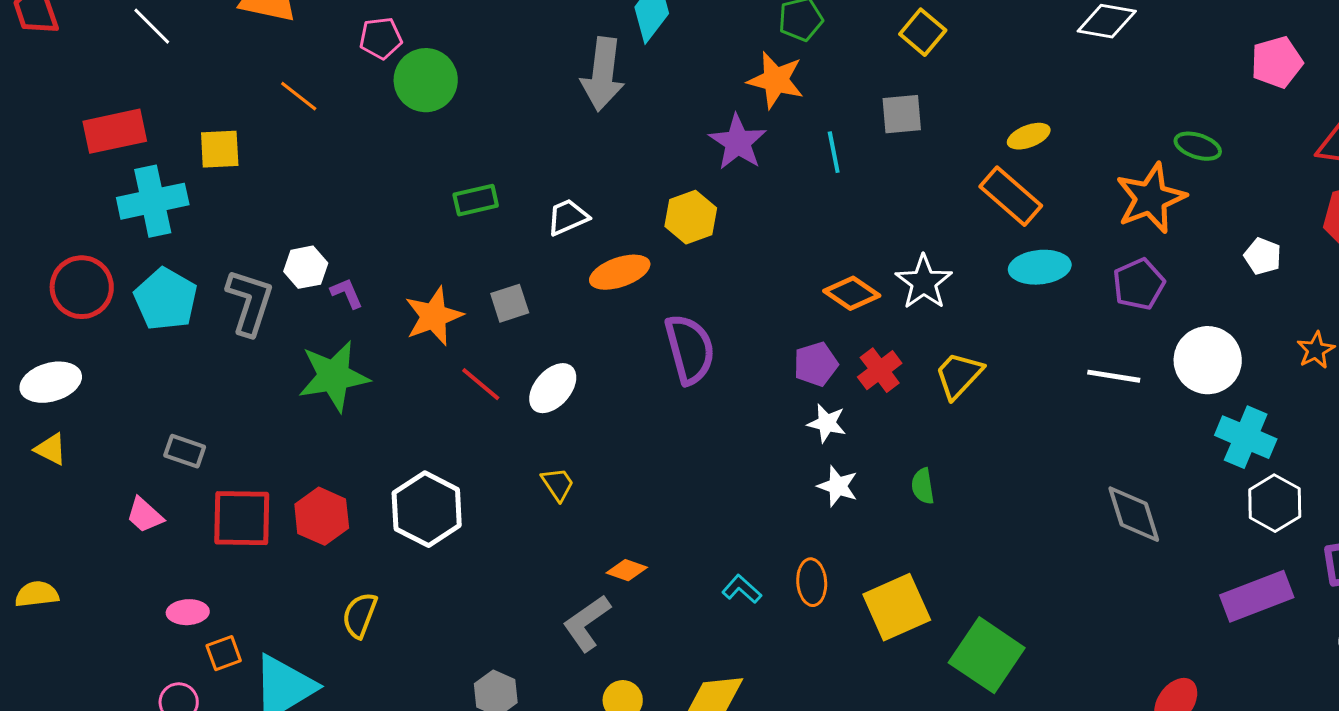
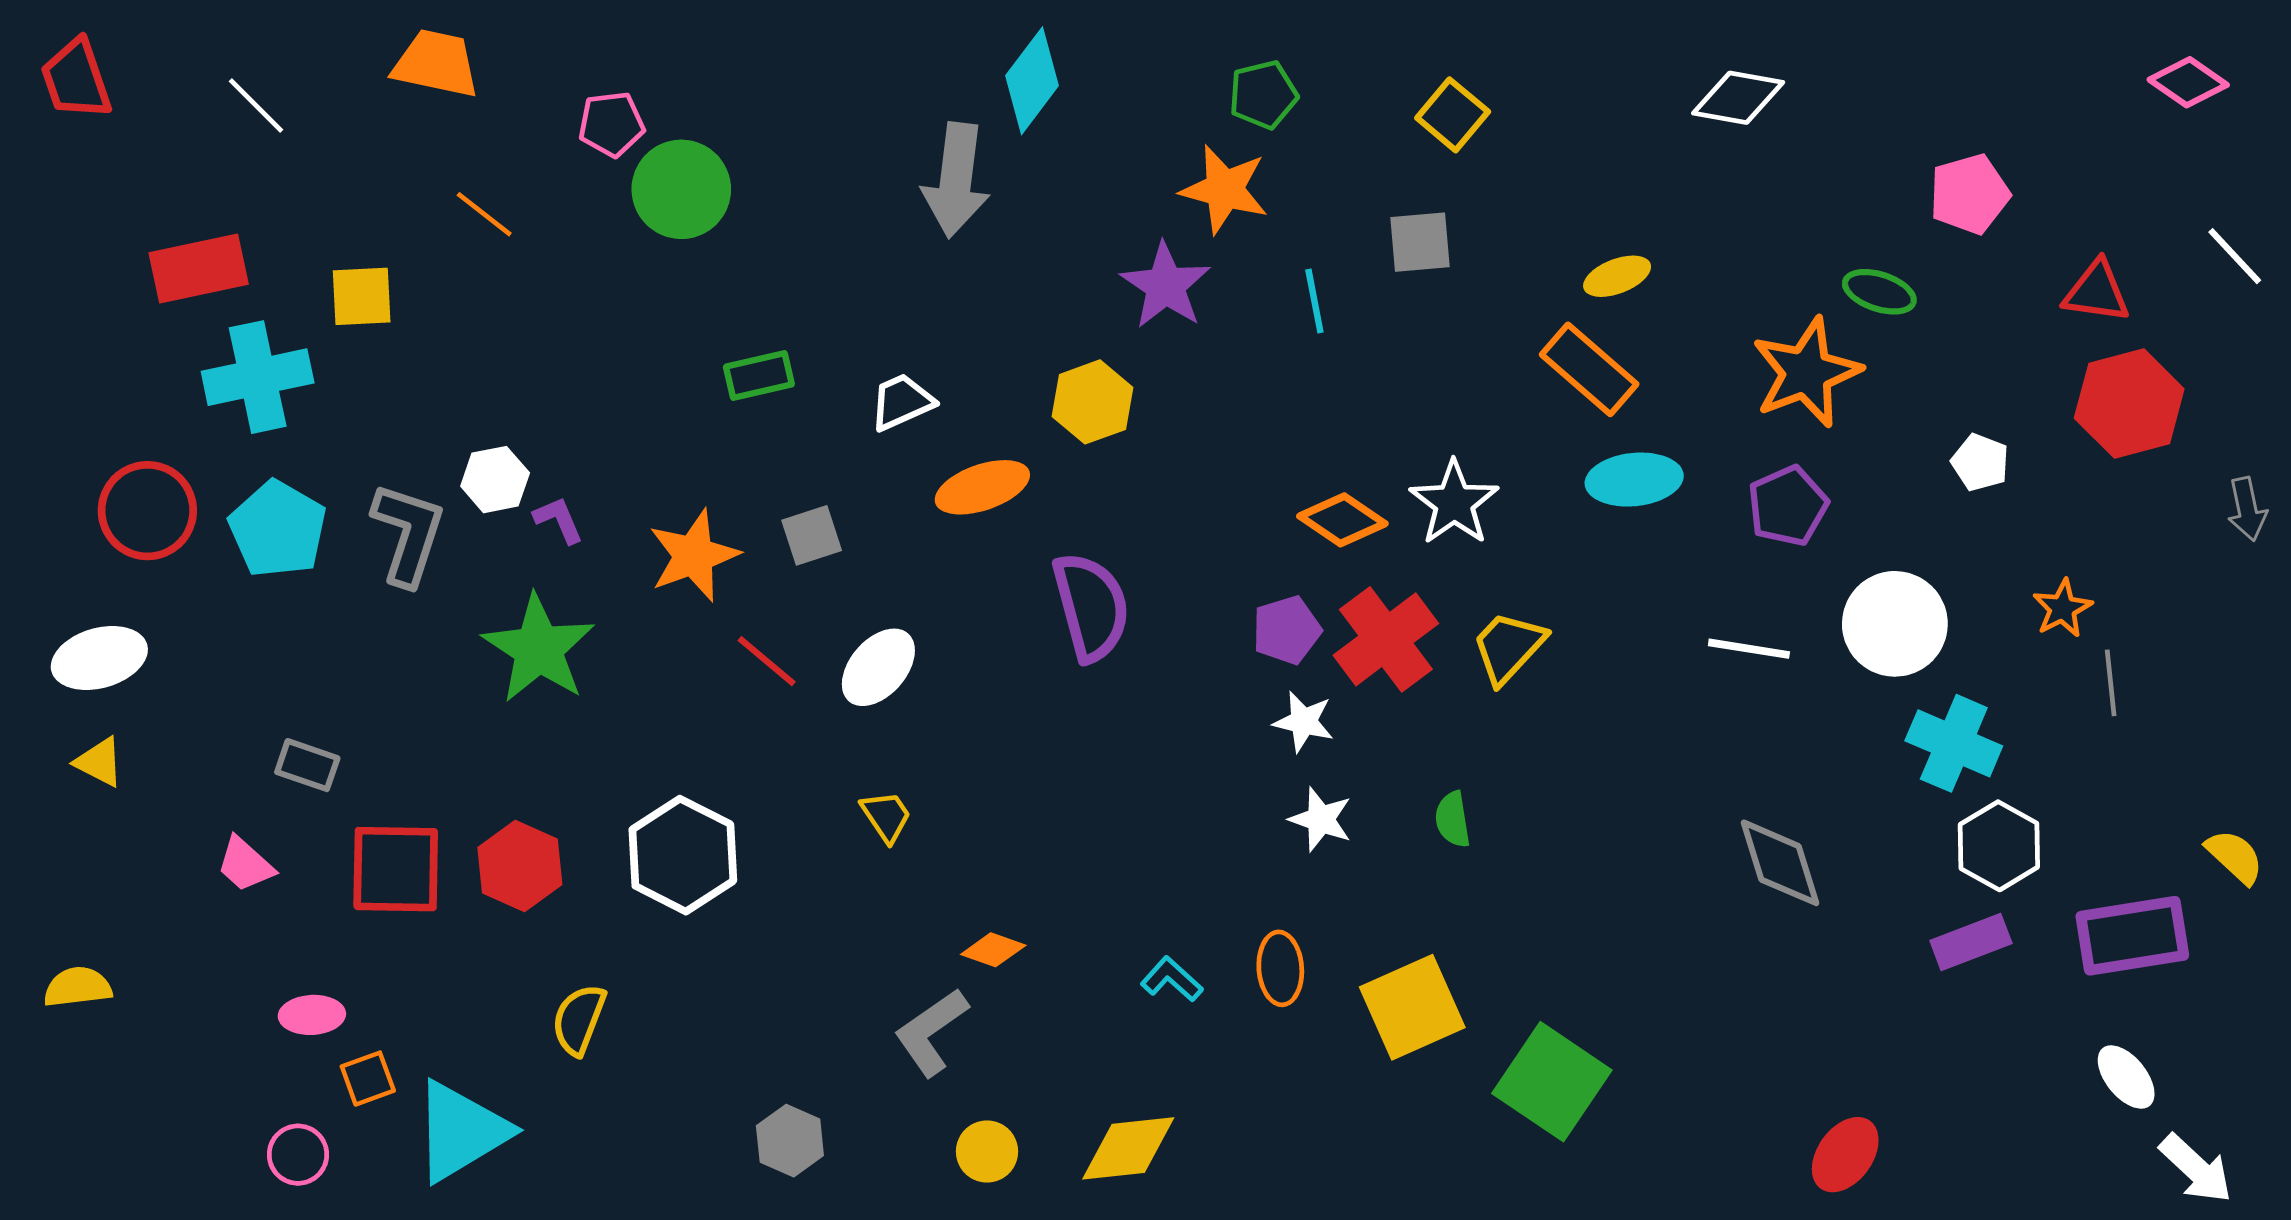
pink pentagon: (1277, 62) -> (1969, 194), moved
red cross: (880, 370) -> (1386, 639), size x1.5
green star: (334, 376) -> (539, 649), turned -30
purple rectangle: (1257, 596) -> (1971, 942), moved, size x0.7

